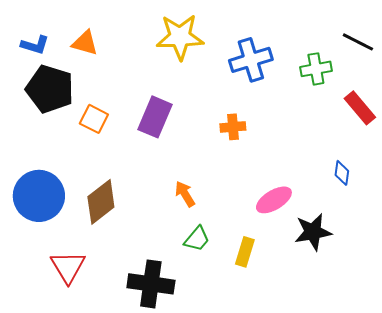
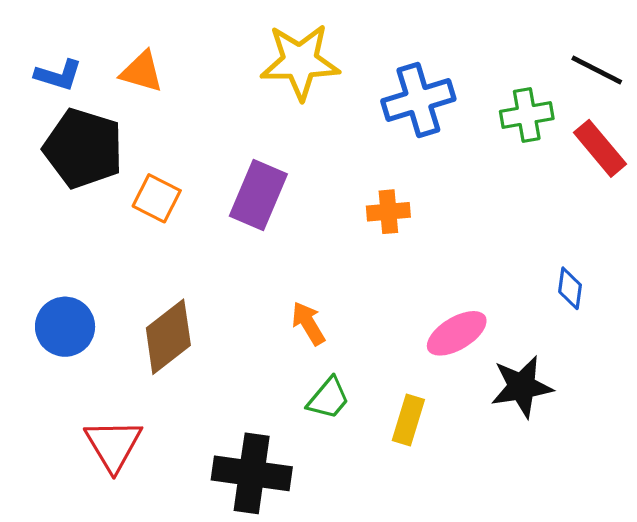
red rectangle: (360, 108) -> (600, 148), moved
blue circle: (39, 196) -> (65, 327), size x0.7

